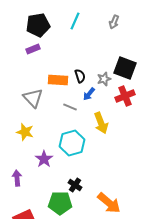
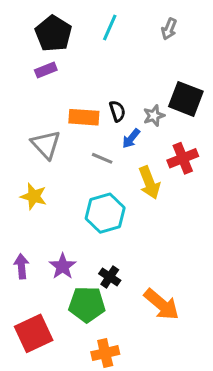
black pentagon: (38, 25) -> (53, 33), turned -30
red cross: (125, 96) -> (183, 158), moved
purple star: (44, 159) -> (63, 266), moved

